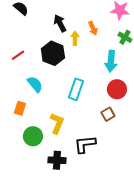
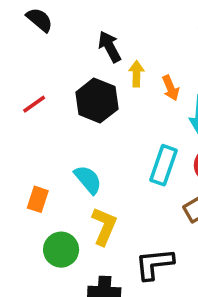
orange arrow: (93, 28) -> (171, 88), moved
cyan semicircle: (35, 84) -> (88, 180), moved
cyan rectangle: (76, 89) -> (163, 165), moved

